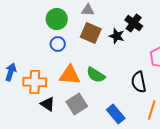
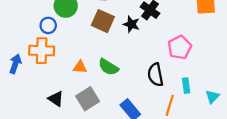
blue circle: (58, 44) -> (48, 25), moved
orange triangle: (70, 75) -> (80, 67), size x0.6
orange cross: (35, 82) -> (42, 51), moved

